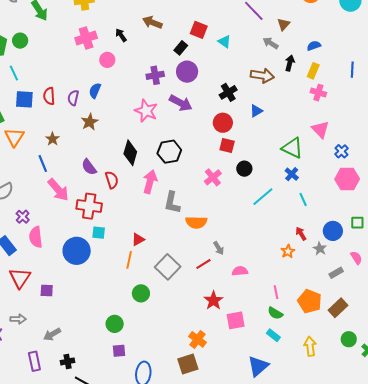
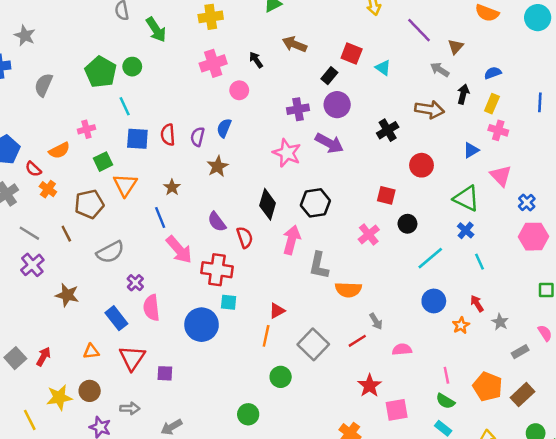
blue triangle: (256, 111) -> (471, 150), moved
red circle: (223, 123) -> (422, 165), moved
blue circle: (333, 231) -> (434, 301), moved

